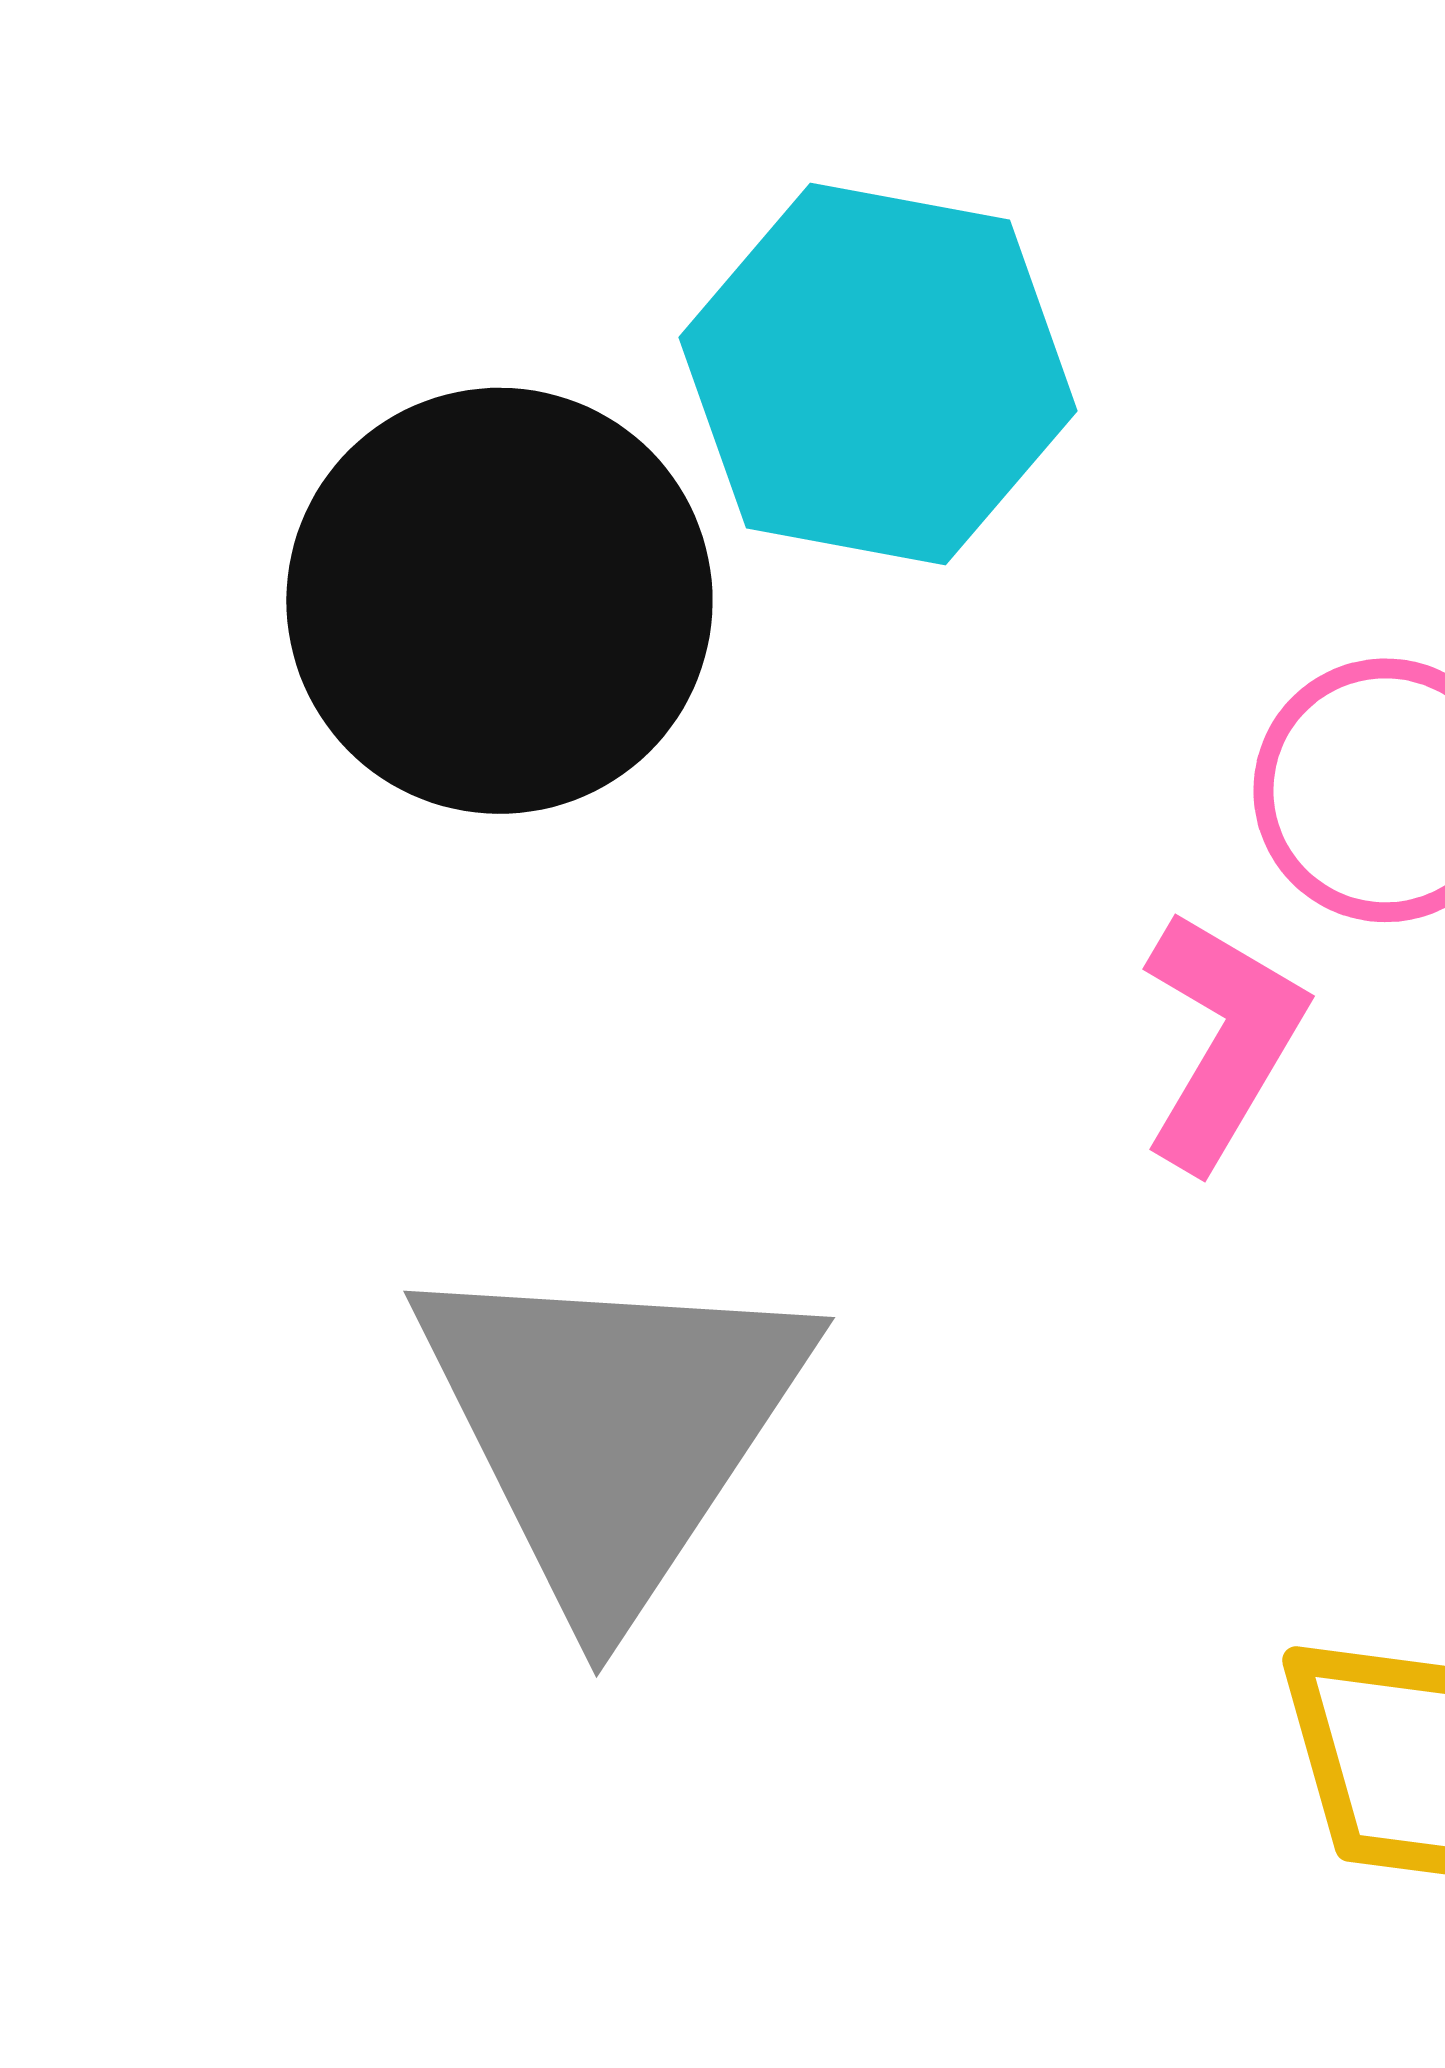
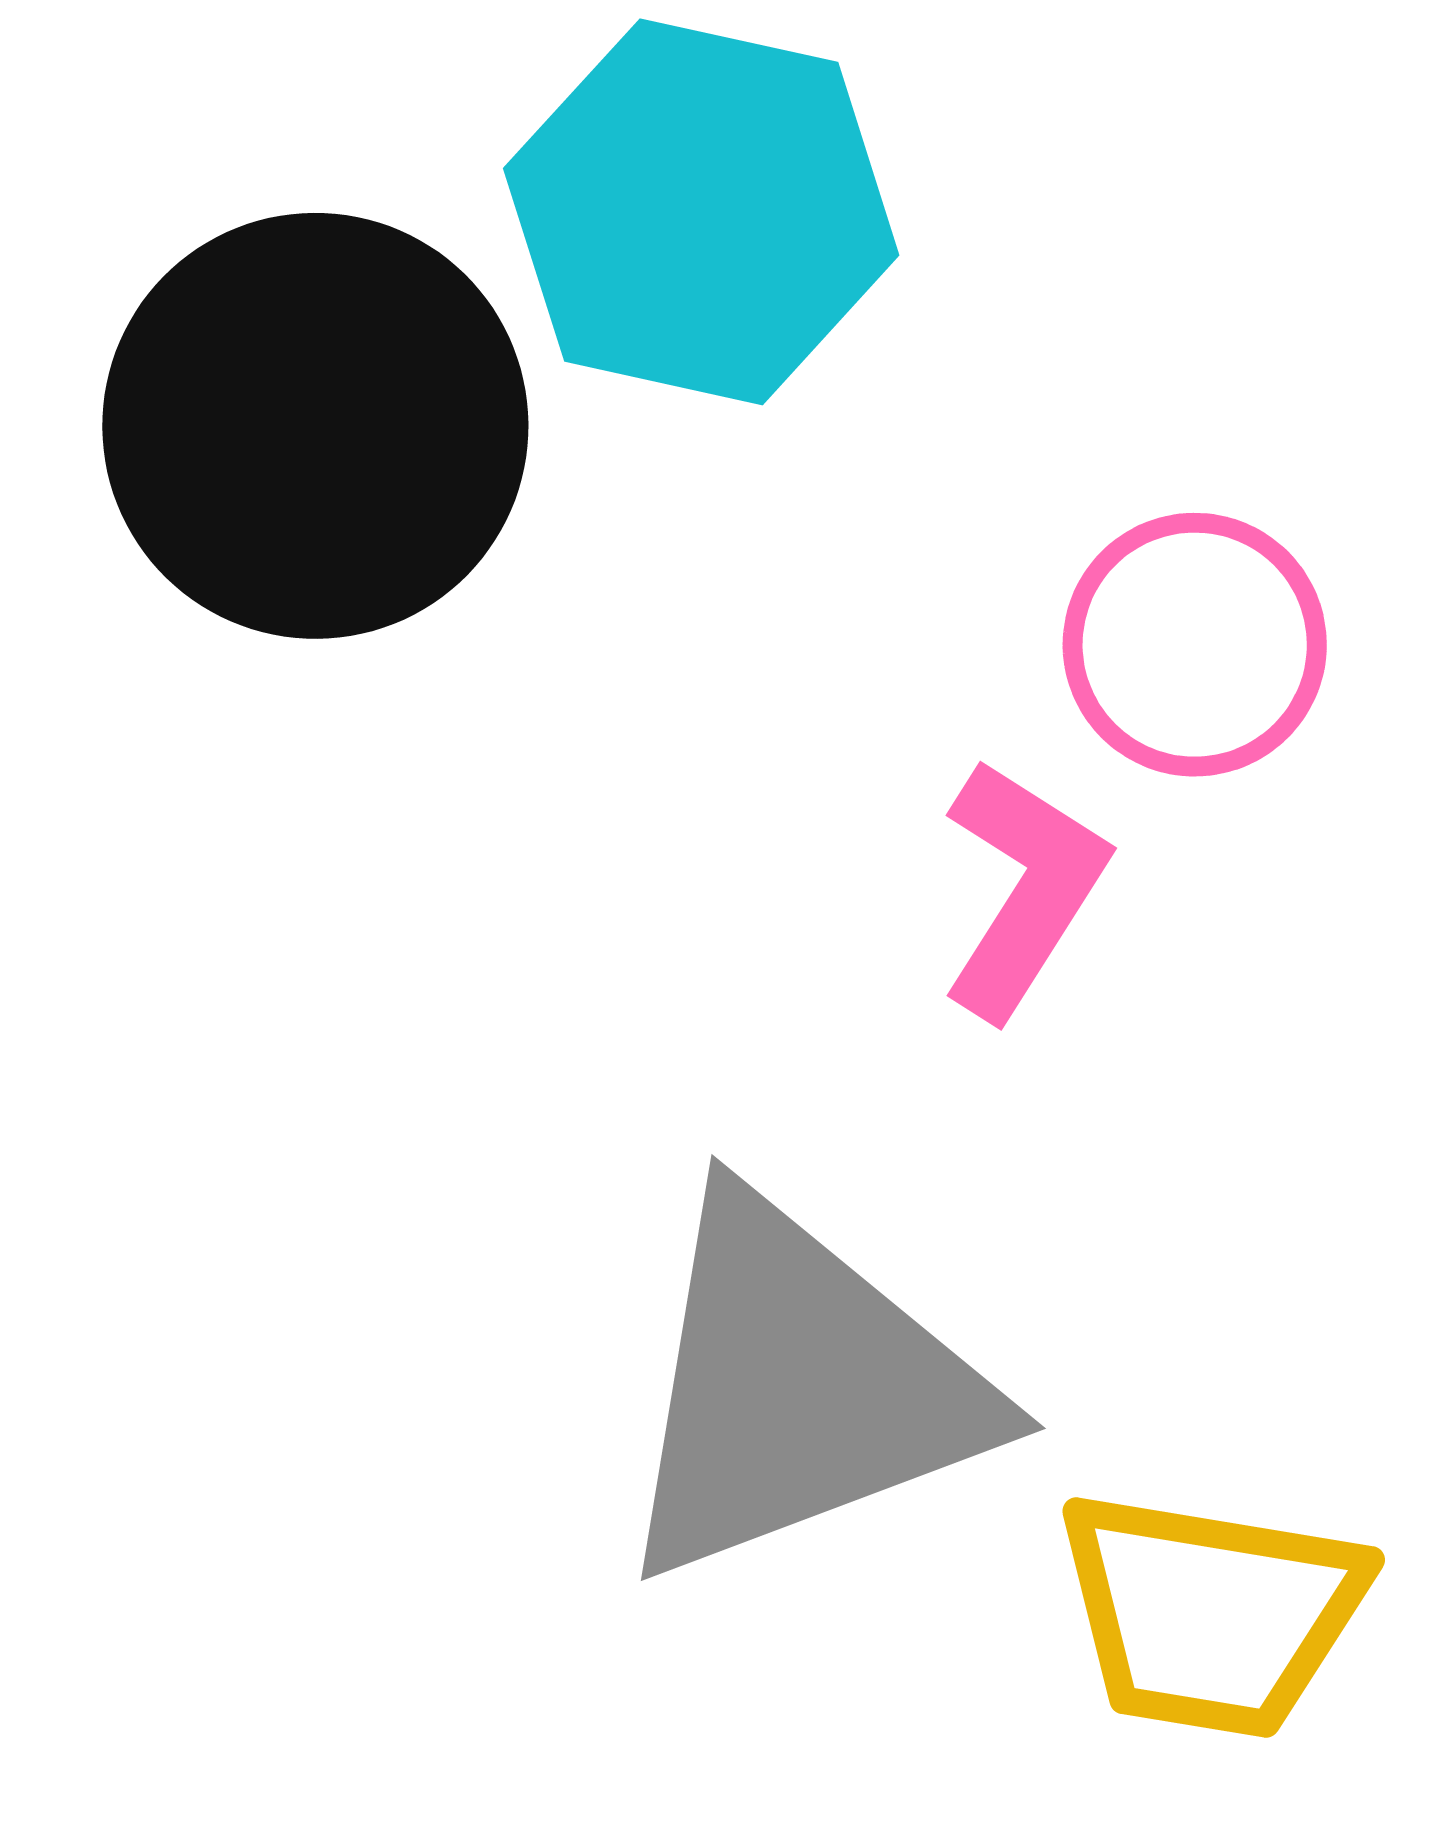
gray triangle: (612, 1429) -> (799, 1388), moved, turned 34

